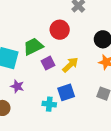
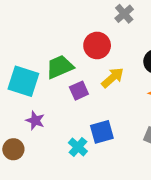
yellow arrow: (70, 65) -> (113, 78), moved
cyan cross: (49, 104) -> (78, 147), turned 32

